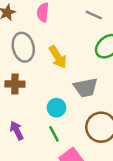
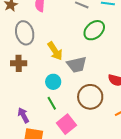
yellow arrow: (58, 57) -> (55, 51), moved
purple arrow: (17, 131) -> (23, 115), moved

